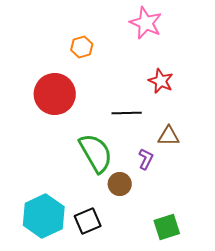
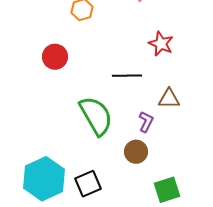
red circle: (55, 94) -> (55, 57), size x0.6
brown circle: (120, 184) -> (136, 152), moved

